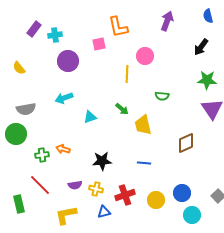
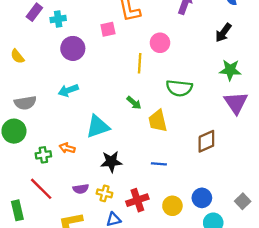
green semicircle: (162, 96) -> (179, 88), size x1.6
cyan triangle: (90, 117) -> (98, 127), moved, size x1.6

